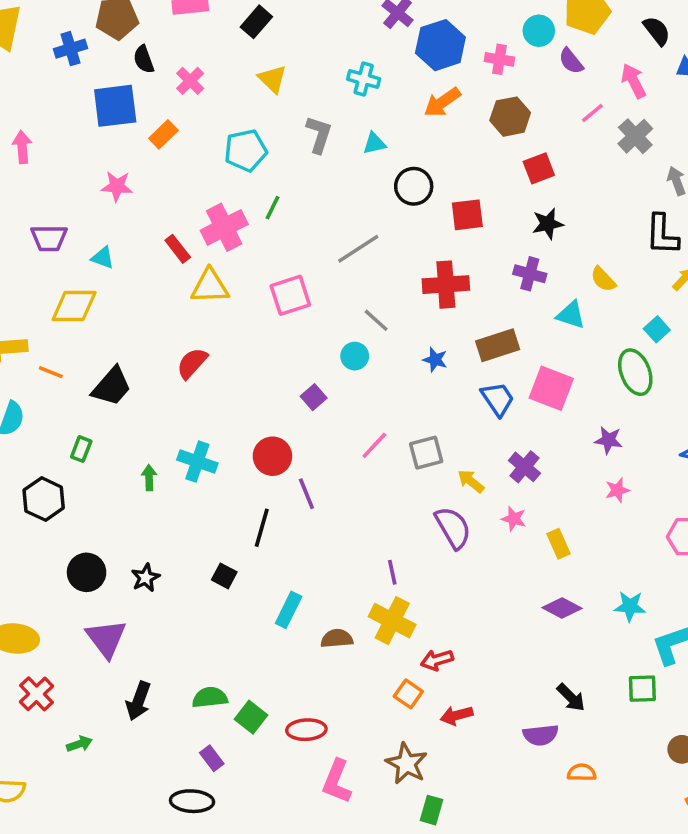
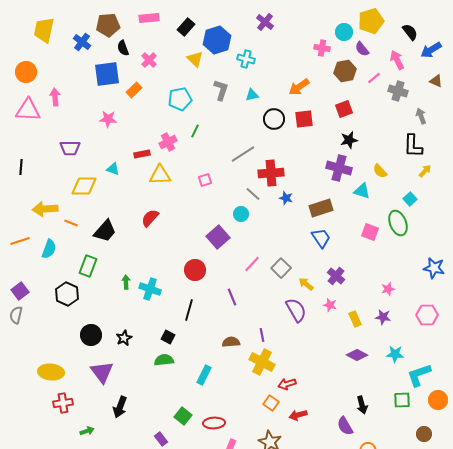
blue hexagon: (440, 45) -> (217, 40), moved
blue cross: (70, 49) -> (82, 42), turned -36
orange arrow: (442, 102) -> (299, 87), moved
brown hexagon: (510, 117) -> (345, 71), moved
gray cross: (635, 136) -> (398, 91), turned -30
red square: (467, 215) -> (304, 119), moved
pink cross: (224, 227) -> (168, 142), size x0.7
red rectangle: (178, 249) -> (142, 154), turned -63
cyan triangle: (103, 258) -> (113, 169), moved
purple cross: (530, 274) -> (339, 168), size x1.4
red cross: (446, 285) -> (271, 173), moved
pink square: (290, 295) -> (205, 180), size x0.6
blue star: (435, 360) -> (286, 198), moved
pink square: (551, 388) -> (370, 232), moved, size x0.7
purple square: (314, 397) -> (218, 237), size x1.6
purple star: (608, 440) -> (383, 317), moved
green rectangle: (81, 449) -> (88, 266), size x1.5
gray square: (426, 453) -> (281, 268), turned -30
cyan cross: (197, 462) -> (150, 289), moved
purple line: (306, 494) -> (232, 297), moved
cyan rectangle: (289, 610) -> (204, 375), moved
brown semicircle: (337, 638) -> (231, 342), moved
red cross: (36, 694) -> (63, 403), turned 36
green semicircle: (210, 697) -> (164, 360), moved
black arrow: (571, 697) -> (362, 405), turned 30
purple semicircle: (541, 735) -> (345, 426), turned 66

